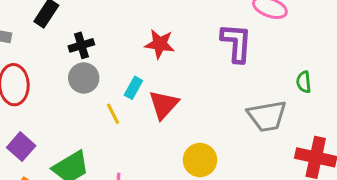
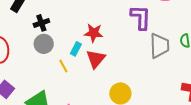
red star: (160, 44) -> (94, 33), moved
gray trapezoid: (267, 116) -> (159, 46), moved, turned -80

